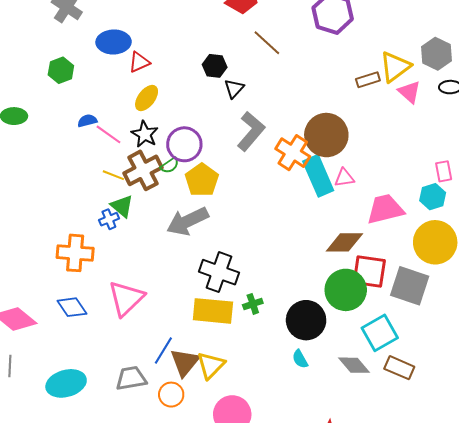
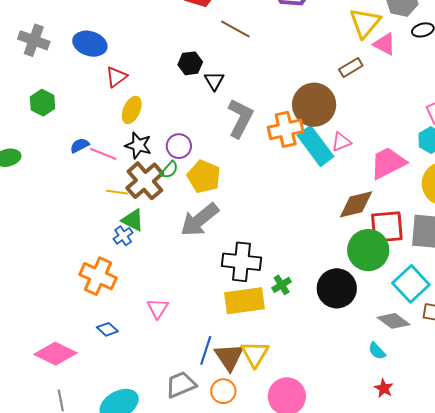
blue ellipse: (114, 42) -> (90, 44), moved, turned 32
brown rectangle: (368, 80) -> (351, 68), moved
purple circle: (184, 144) -> (179, 146), size x0.7
orange cross: (293, 153) -> (286, 129), turned -32
orange cross: (75, 253) -> (98, 276), turned 33
pink triangle: (126, 298) -> (158, 308), size x0.6
blue diamond: (72, 307) -> (107, 329), size x0.7
cyan semicircle: (300, 359) -> (377, 351), moved

